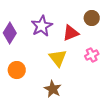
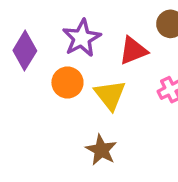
orange circle: (17, 70) -> (67, 82), moved

